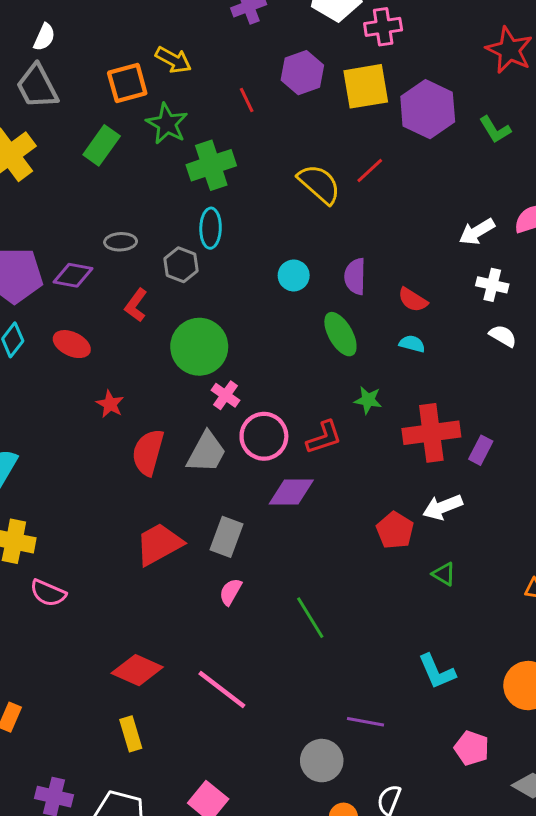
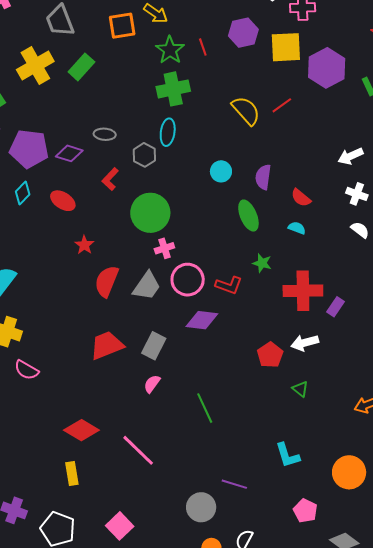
green star: (167, 124) -> (170, 50), moved
green rectangle: (102, 145) -> (81, 67), moved
pink cross: (226, 395) -> (164, 248), turned 30
red L-shape: (324, 437) -> (229, 285), turned 32

